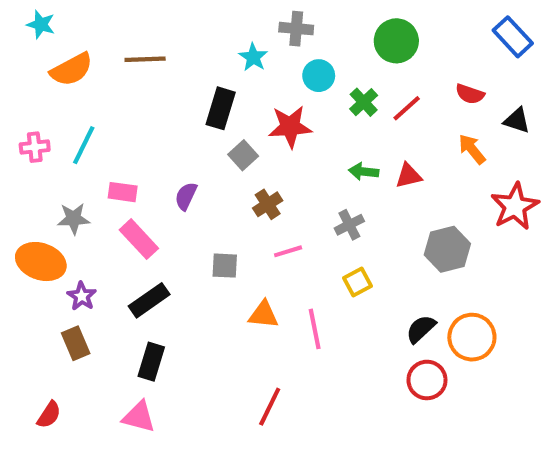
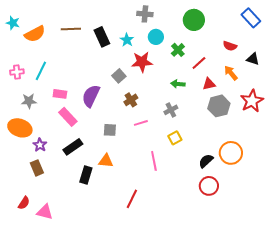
cyan star: (41, 25) -> (13, 23), moved
cyan star: (253, 57) -> (127, 40), moved
black rectangle: (221, 108) -> (102, 37), moved, turned -42
red line: (407, 108) -> (199, 63), moved
red triangle: (409, 176) -> (209, 84), moved
purple semicircle: (186, 196) -> (91, 96), size x1.6
gray star: (74, 219) -> (29, 101), moved
gray hexagon: (447, 249) -> (219, 106), moved
orange triangle: (264, 315) -> (106, 161), moved
orange circle: (472, 337) -> (231, 153), moved
black rectangle: (151, 362) -> (86, 175), moved
pink triangle: (139, 417) -> (45, 212), moved

